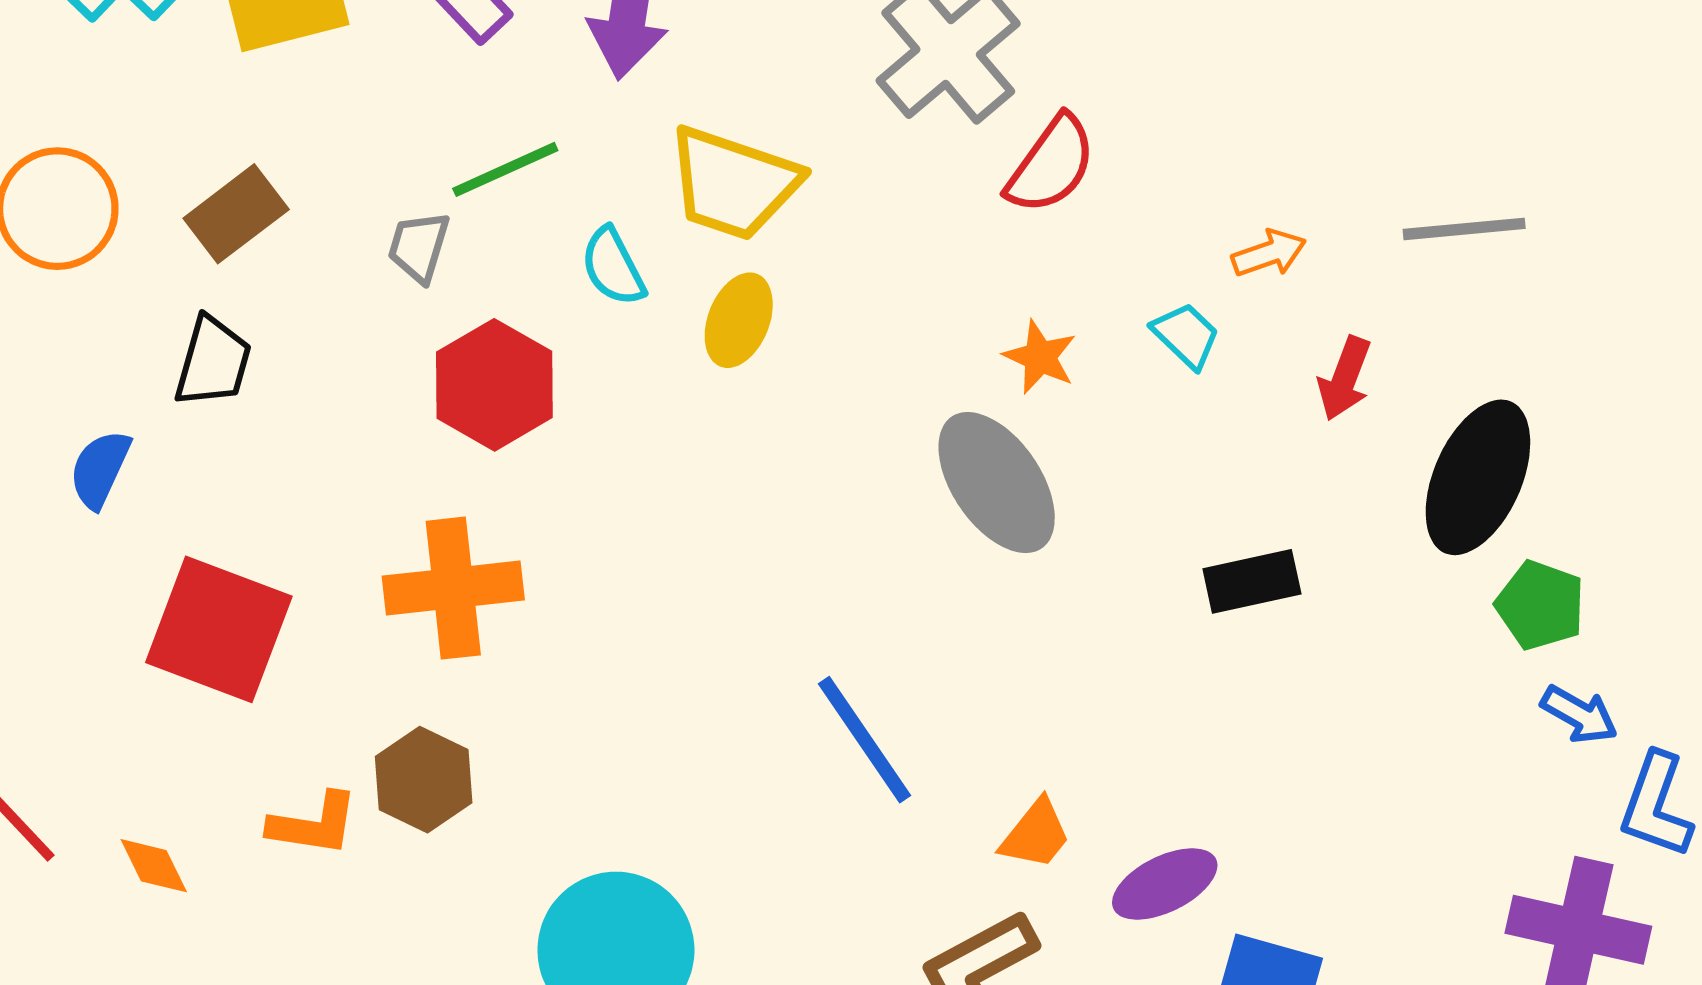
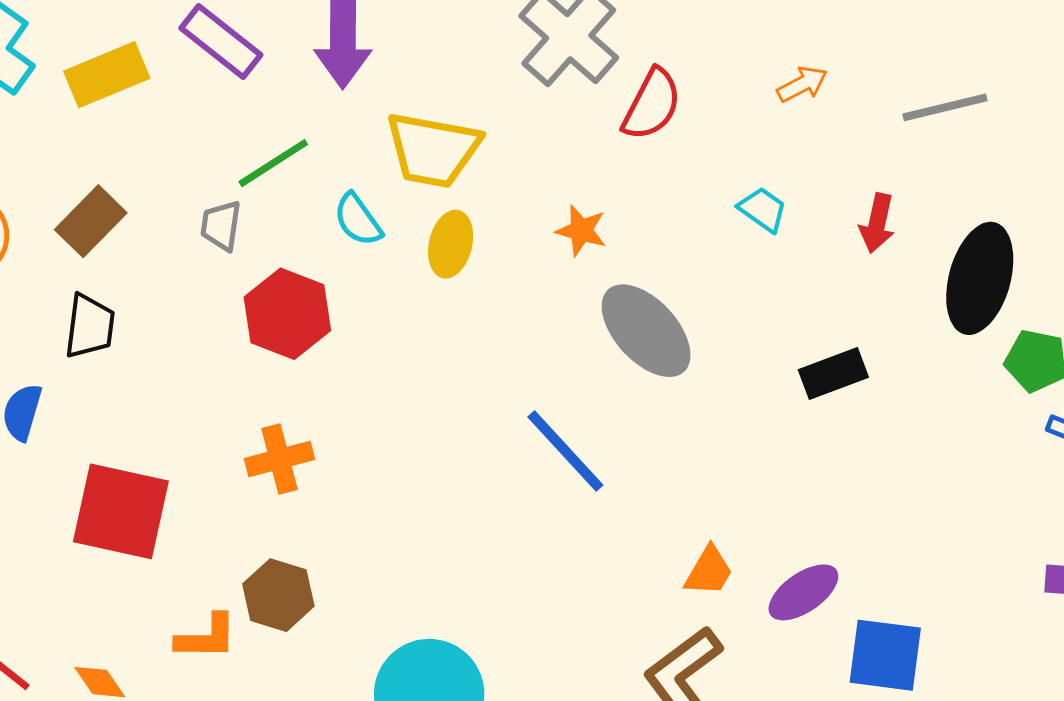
orange arrow: (1269, 253) -> (802, 84), moved
orange star: (1040, 357) -> (581, 230), moved
orange cross: (453, 588) -> (280, 459), size x0.7
blue line: (865, 740) -> (565, 451), moved

